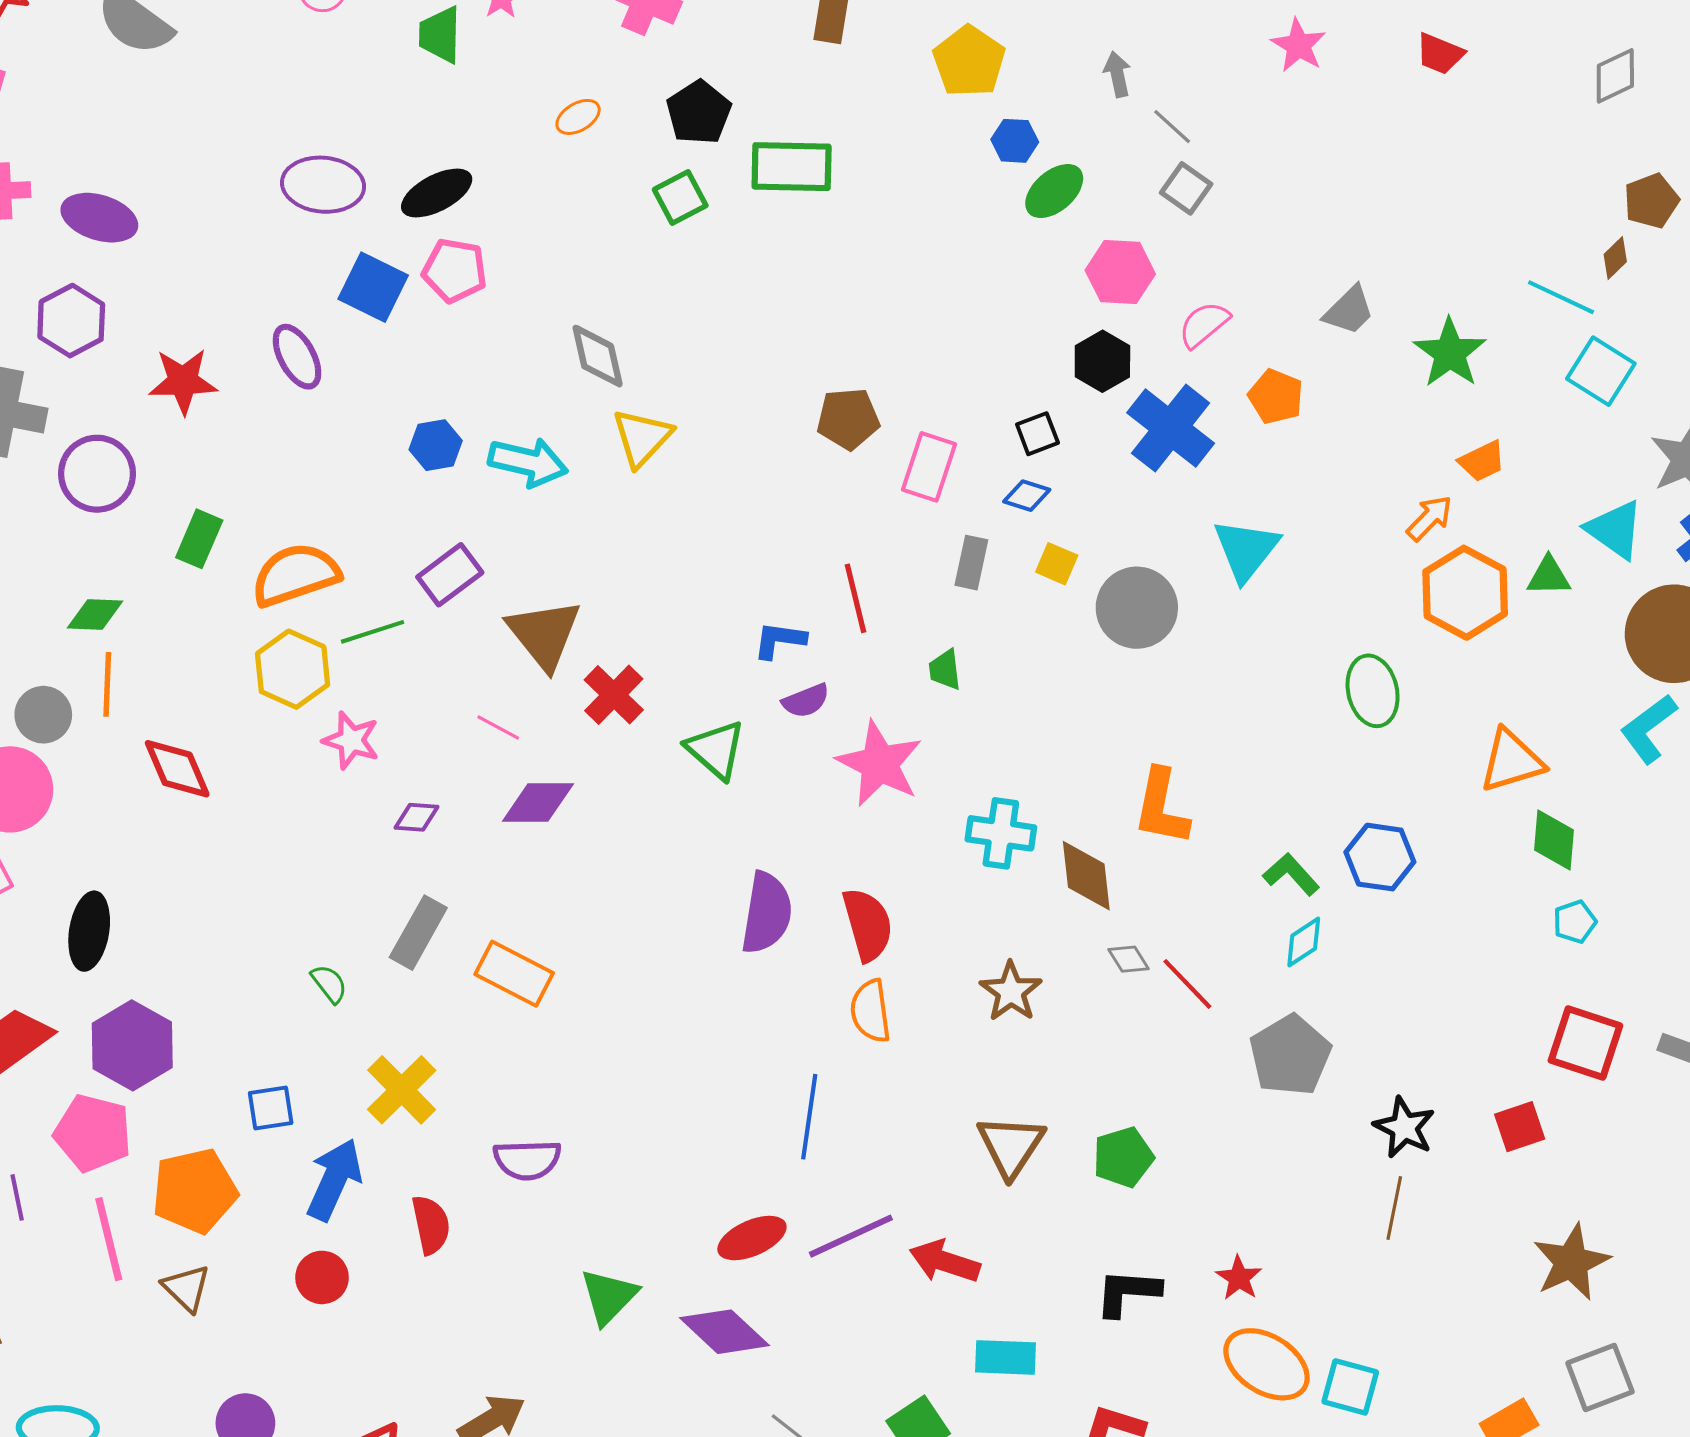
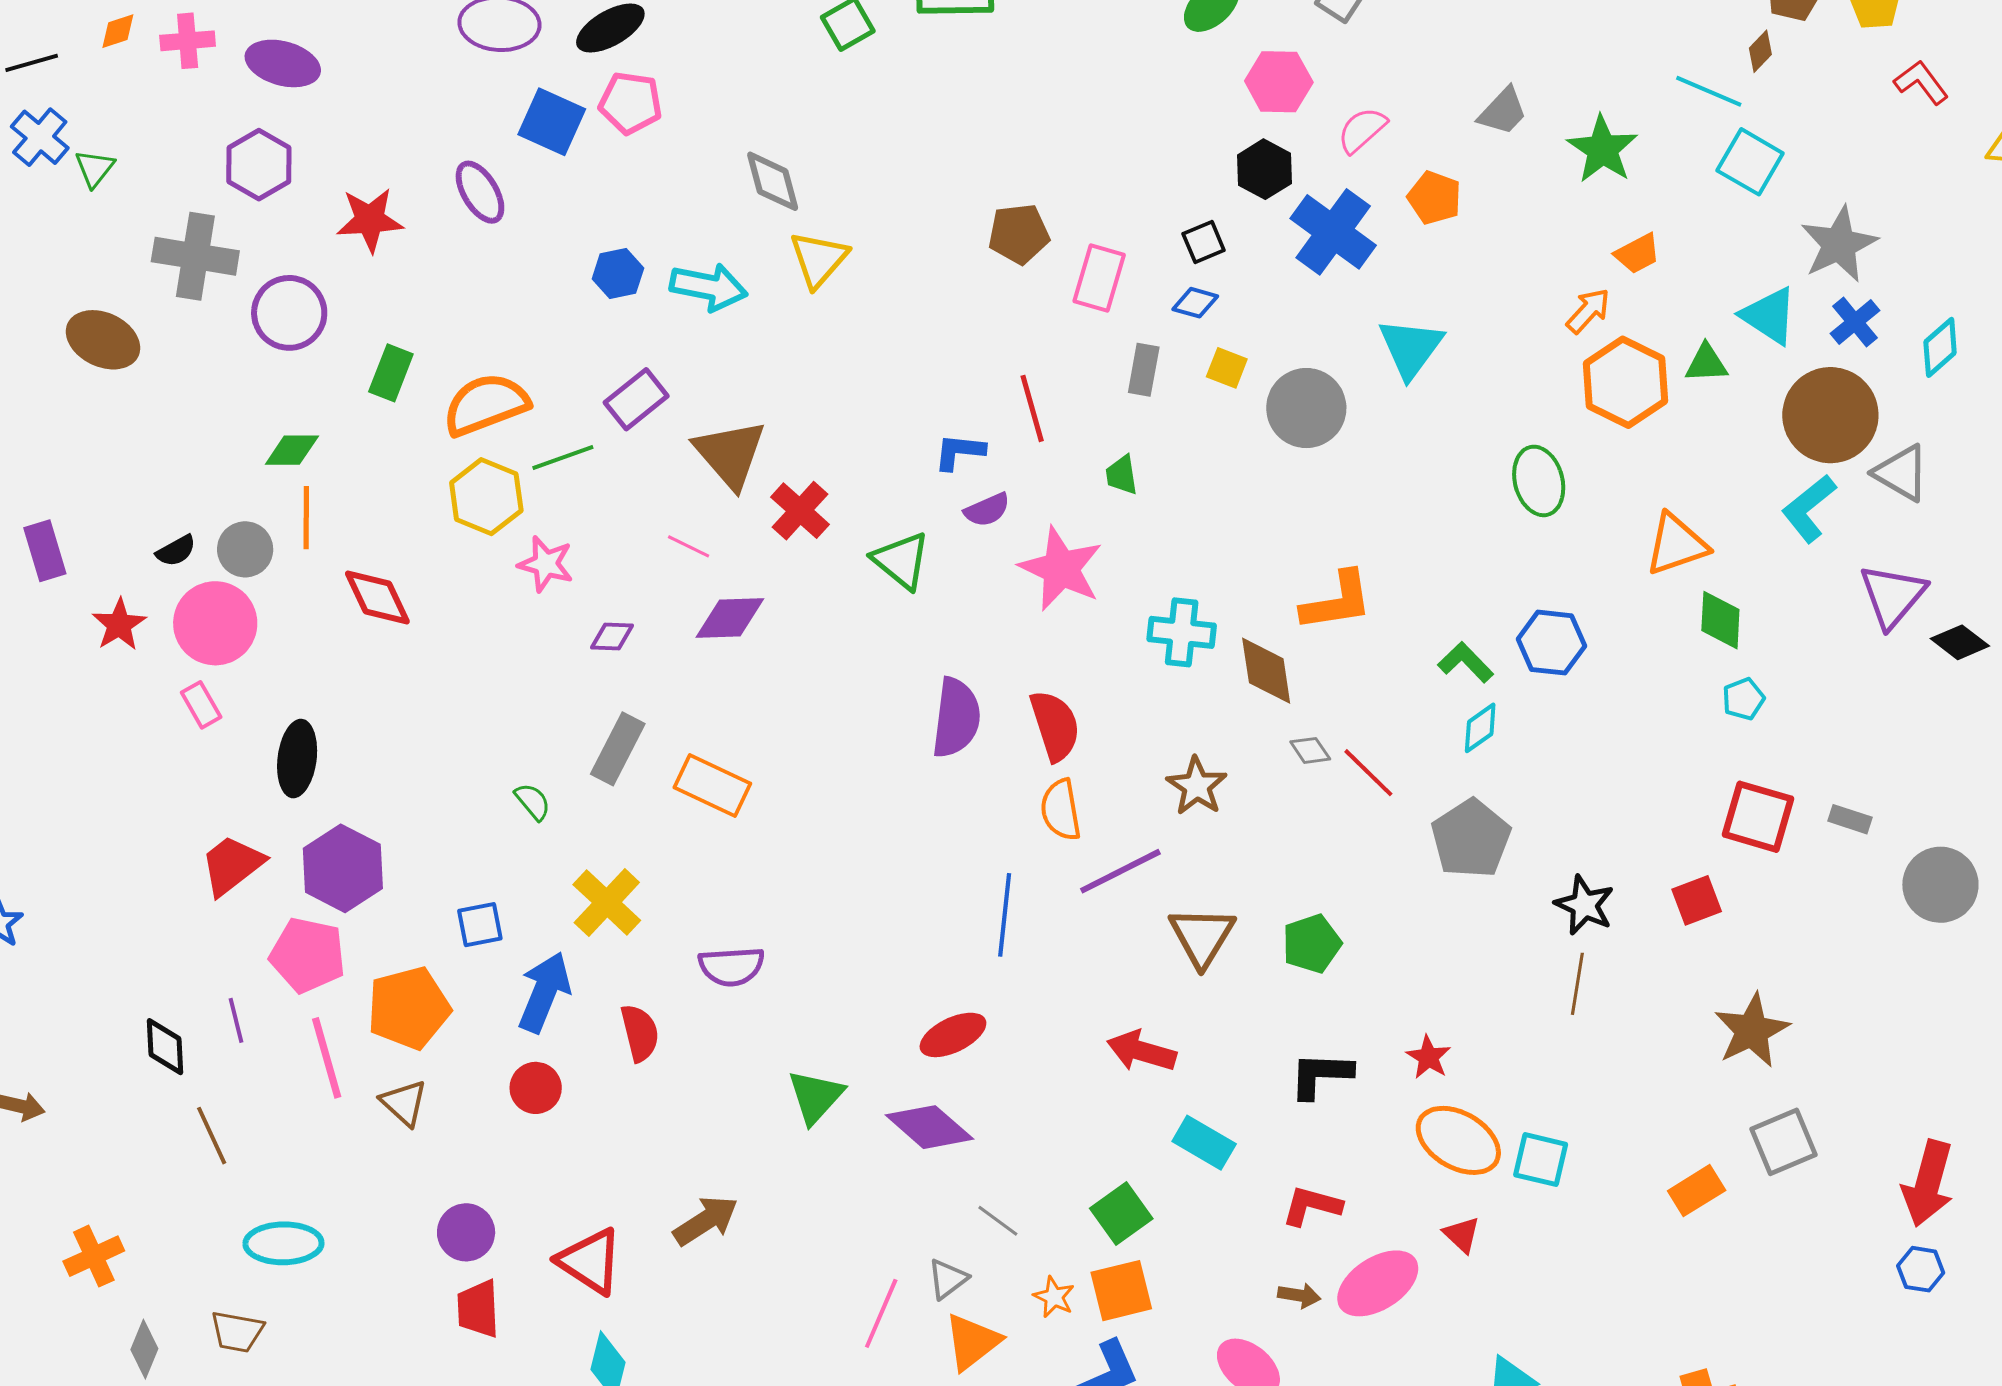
orange L-shape: (1161, 807) -> (1337, 601), turned -108
purple line: (851, 1236) -> (1120, 871), moved
cyan rectangle: (1006, 1357) -> (1204, 1143), turned 30

